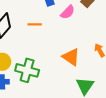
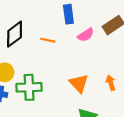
green cross: (27, 70) -> (29, 87), turned -30

